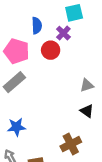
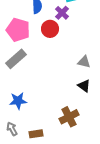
gray triangle: (87, 85) -> (84, 62), turned 32

